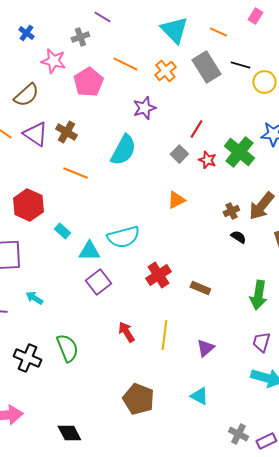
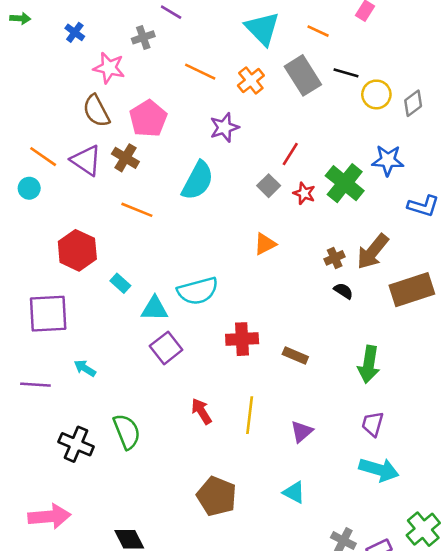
pink pentagon: (88, 82) -> (148, 119), moved
brown semicircle: (26, 95) -> (96, 111), moved, turned 104
red cross: (158, 275) -> (242, 339), turned 30

